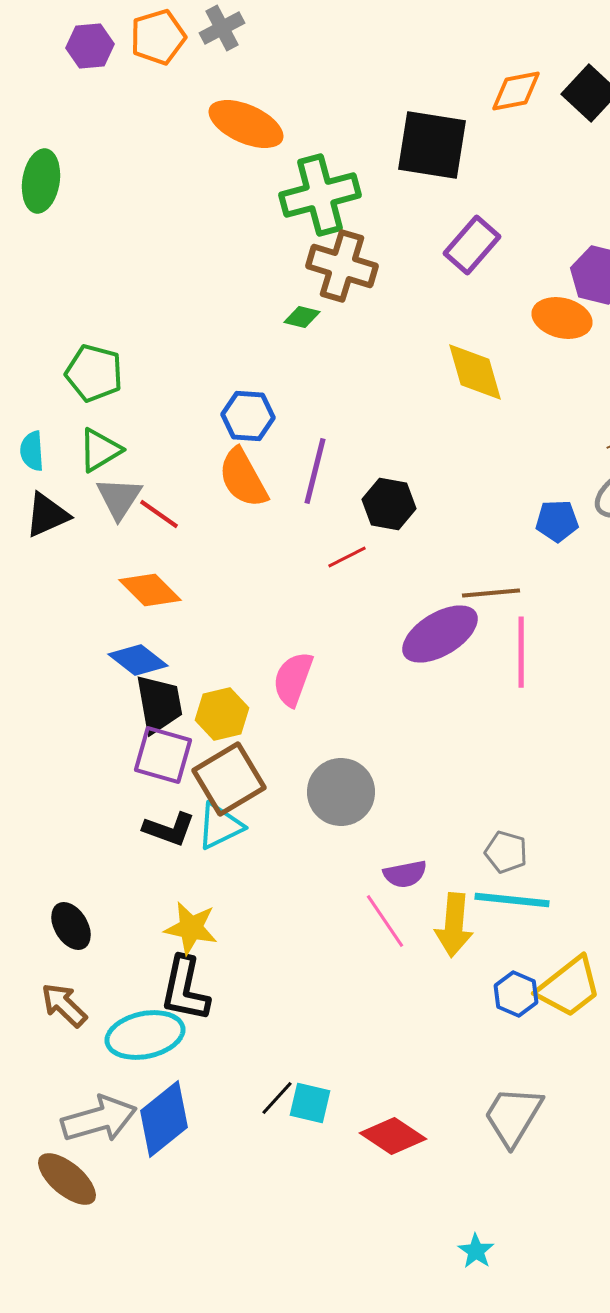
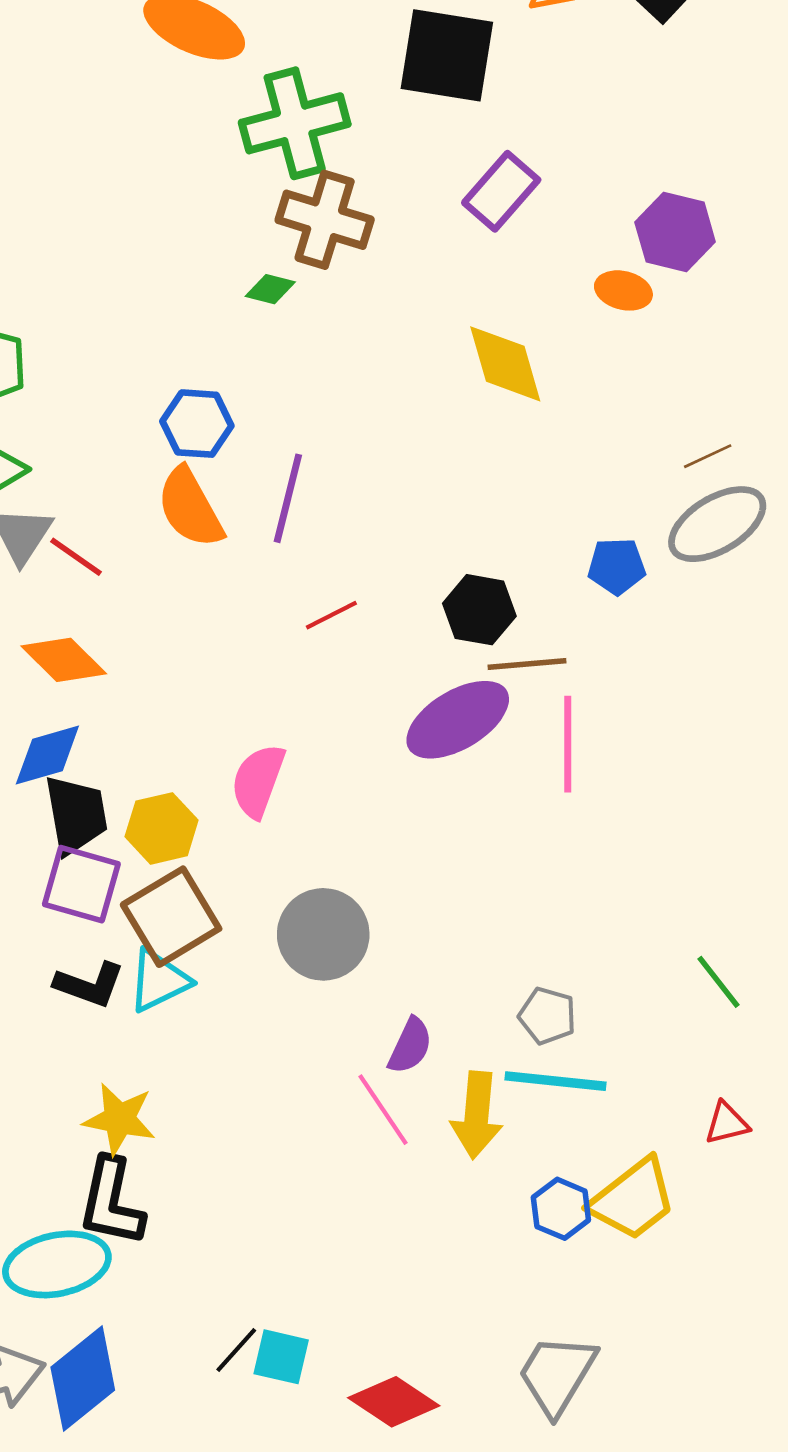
orange ellipse: (562, 318) -> (623, 290), size x0.7
black hexagon: (389, 504) -> (479, 610), moved
blue diamond: (138, 660) -> (47, 755), turned -54
purple semicircle: (405, 874) -> (410, 1046), turned -54

